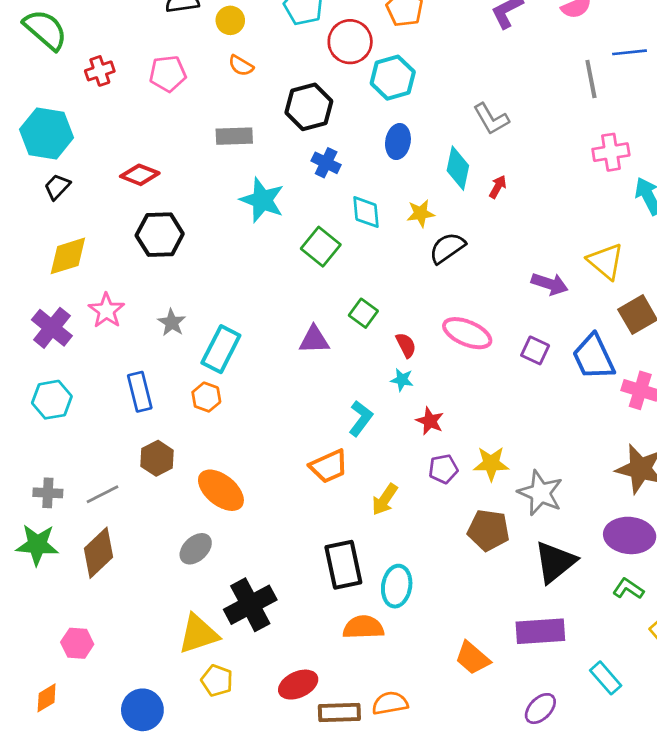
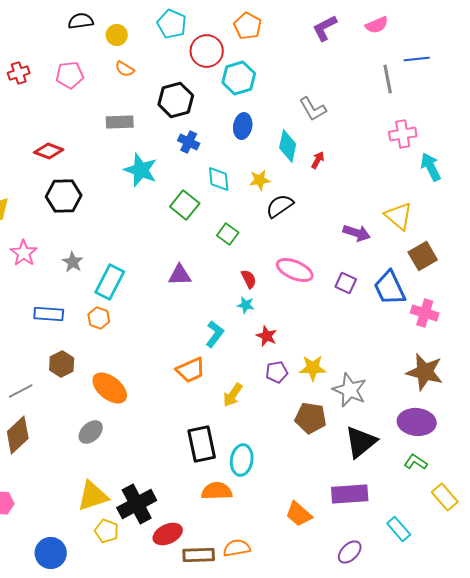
green square: (363, 313) -> (228, 234), moved
blue rectangle: (140, 392) -> (49, 314), turned -72
black cross: (250, 605) -> (137, 504), moved

